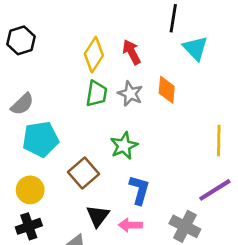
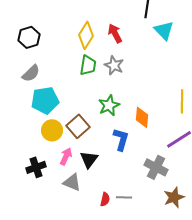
black hexagon: (21, 40) -> (29, 37), moved
orange diamond: (167, 90) -> (142, 117), moved
yellow circle: (30, 190) -> (52, 130), moved
pink arrow: (130, 225) -> (66, 156), moved, turned 114

